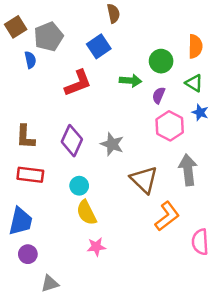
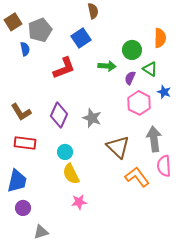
green triangle: (194, 83) -> (150, 69), moved
brown L-shape: (25, 137) -> (21, 112), turned -35
orange L-shape: (167, 216) -> (137, 177), turned -90
pink semicircle: (200, 242) -> (164, 166), moved

